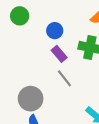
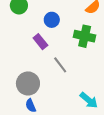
purple rectangle: (59, 54) -> (40, 42), moved

